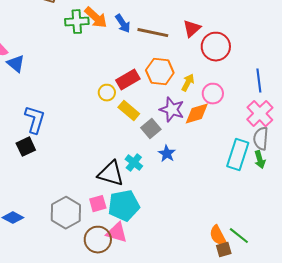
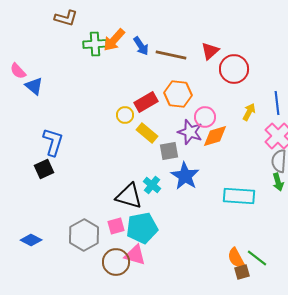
orange arrow: (96, 18) -> (114, 40), turned 90
yellow arrow: (188, 83) -> (249, 112), moved
pink circle: (213, 94) -> (205, 117), moved
gray square: (151, 129) -> (169, 151), turned 30
blue star: (167, 154) -> (185, 176), size x1.6
cyan rectangle: (238, 155) -> (239, 196), moved, turned 76

